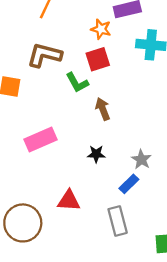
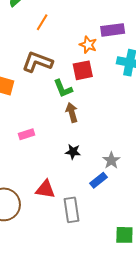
brown arrow: (103, 109) -> (72, 112), moved
pink rectangle: (41, 140) -> (26, 134), size x0.6
gray rectangle: (118, 221) -> (72, 210), moved

